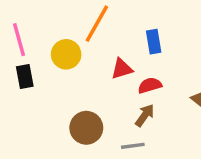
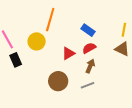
blue rectangle: (154, 42) -> (88, 30), moved, turned -32
red triangle: (122, 69) -> (68, 53), moved

